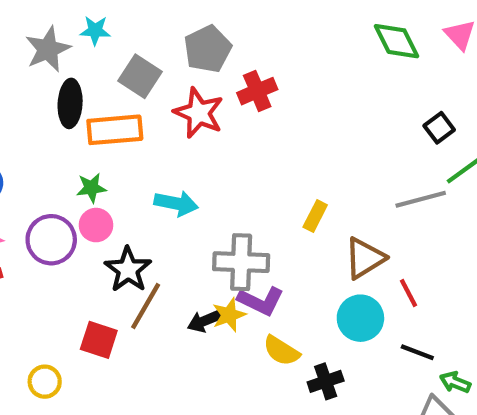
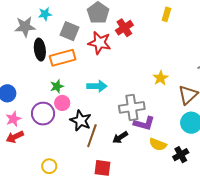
gray star: (48, 49) -> (25, 27), turned 30
yellow rectangle: (315, 216) -> (166, 14), moved
yellow star: (229, 315) -> (161, 78), moved
red square: (99, 340) -> (103, 168), moved
yellow circle: (45, 382) -> (49, 166), moved

